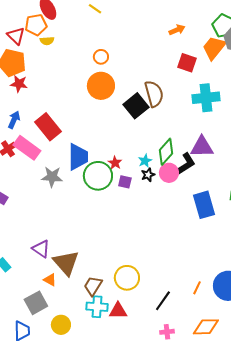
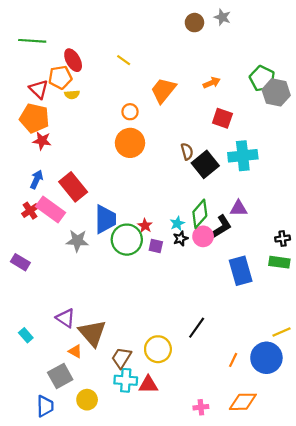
orange trapezoid: (214, 48) -> (163, 90), moved
brown semicircle: (154, 94) -> (187, 151), size x0.6
black square: (136, 106) -> (205, 164), moved
purple triangle: (202, 147) -> (239, 208), size x0.7
black line: (163, 301) -> (197, 328), moved

